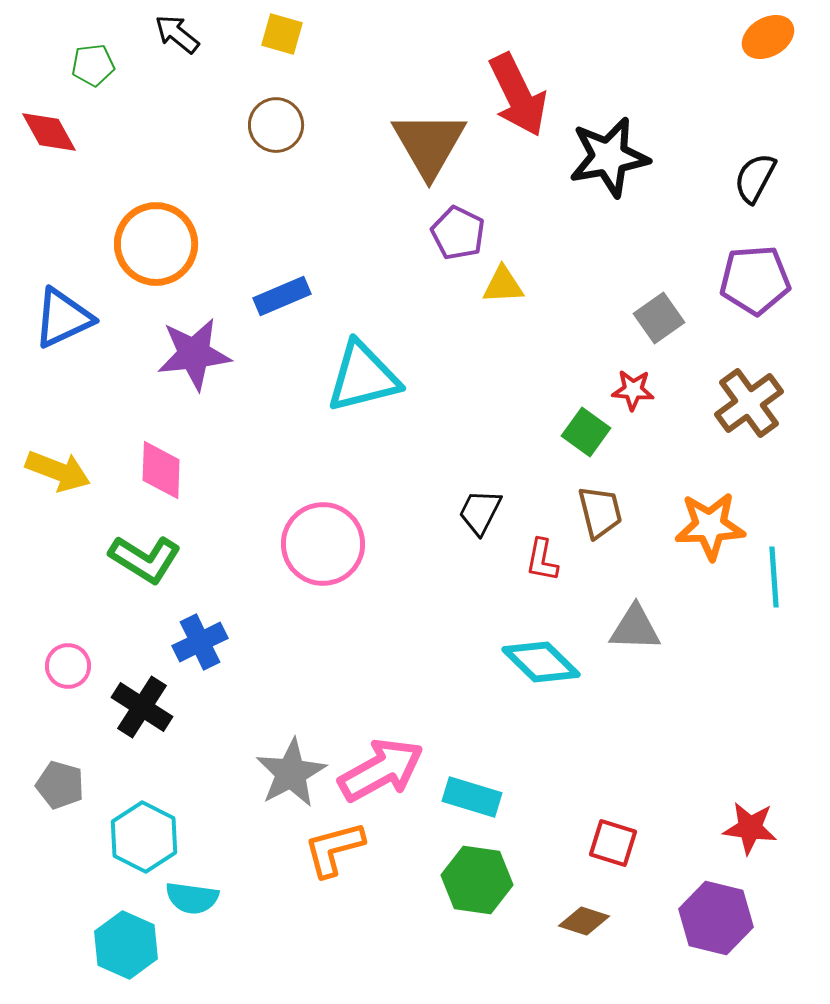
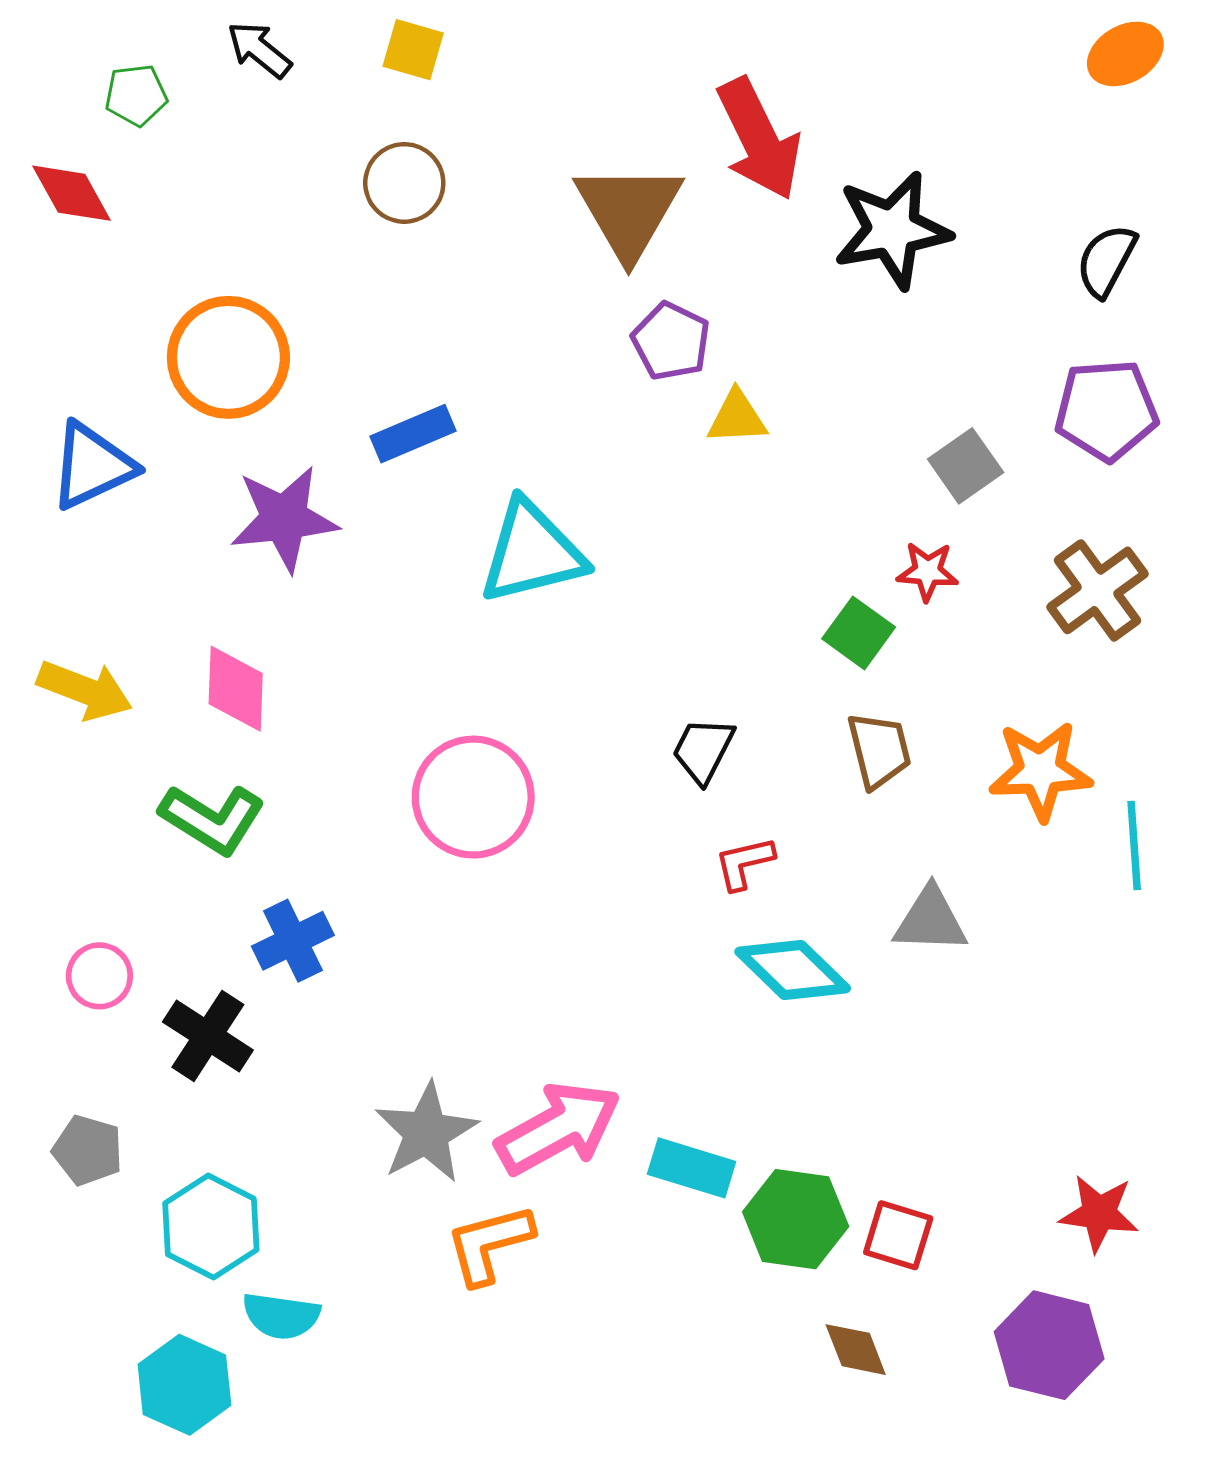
red L-shape: (542, 560) -> (744, 863), moved, turned 66
green hexagon: (477, 880) -> (796, 1219), moved
brown diamond: (584, 921) -> (856, 1350), turned 51

